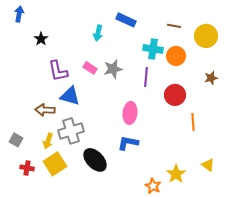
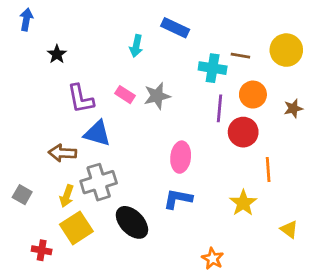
brown line: (174, 26) -> (240, 56), moved
orange circle: (176, 56) -> (253, 95), moved
purple line: (146, 77) -> (220, 108), moved
red cross: (27, 168) -> (42, 250), moved
yellow star: (176, 174) -> (243, 203), moved

